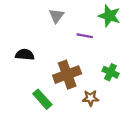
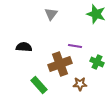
purple line: (85, 36) -> (75, 46), moved

